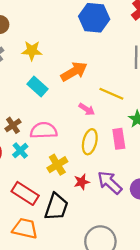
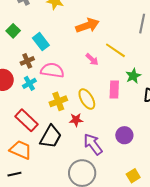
cyan rectangle: (37, 86) -> (41, 42), moved
yellow ellipse: (90, 142) -> (87, 99), moved, turned -55
purple arrow: (110, 183) -> (93, 144), moved

